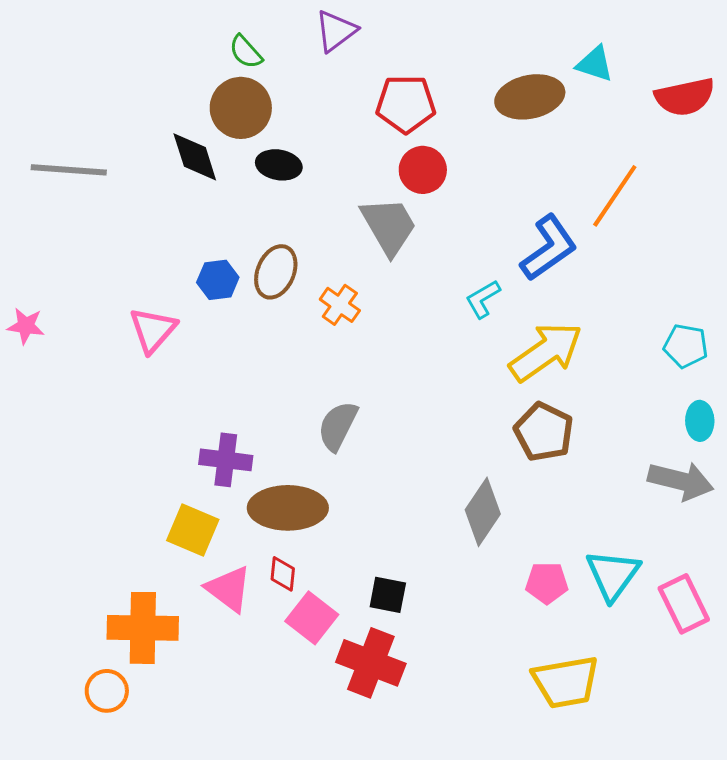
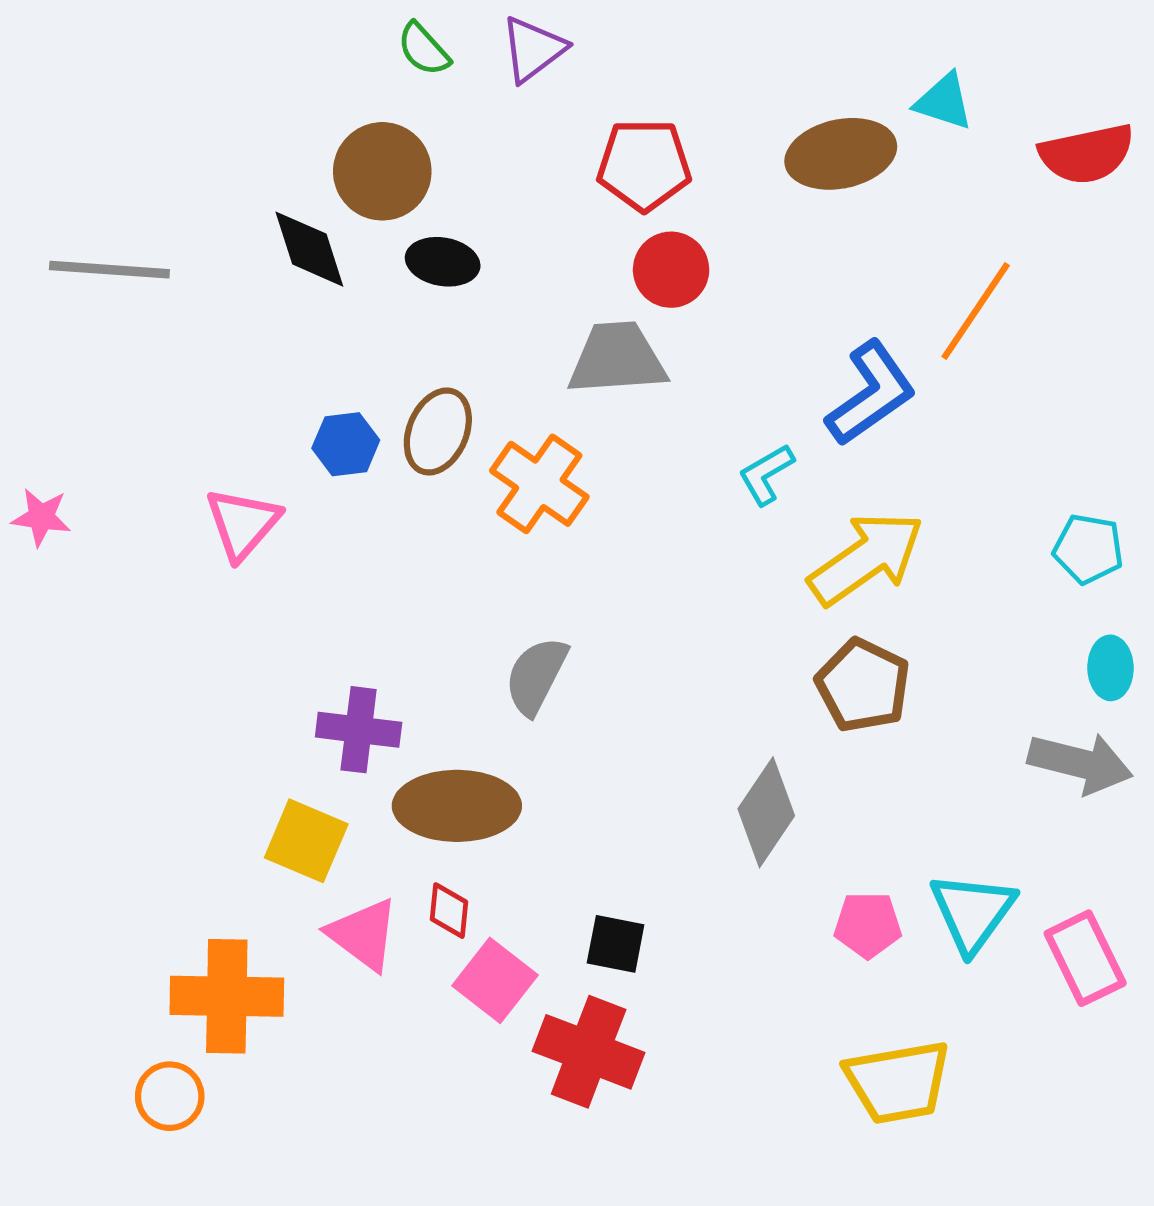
green semicircle: (246, 52) -> (424, 49), moved
gray trapezoid: (389, 226) -> (617, 359), turned -64
orange cross: (340, 305) -> (539, 484), size x1.5

